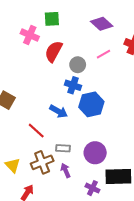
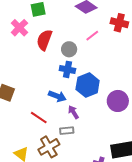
pink cross: (30, 35) -> (19, 28), turned 30
purple circle: (95, 153) -> (118, 101), moved
purple arrow: (66, 170) -> (73, 112), moved

